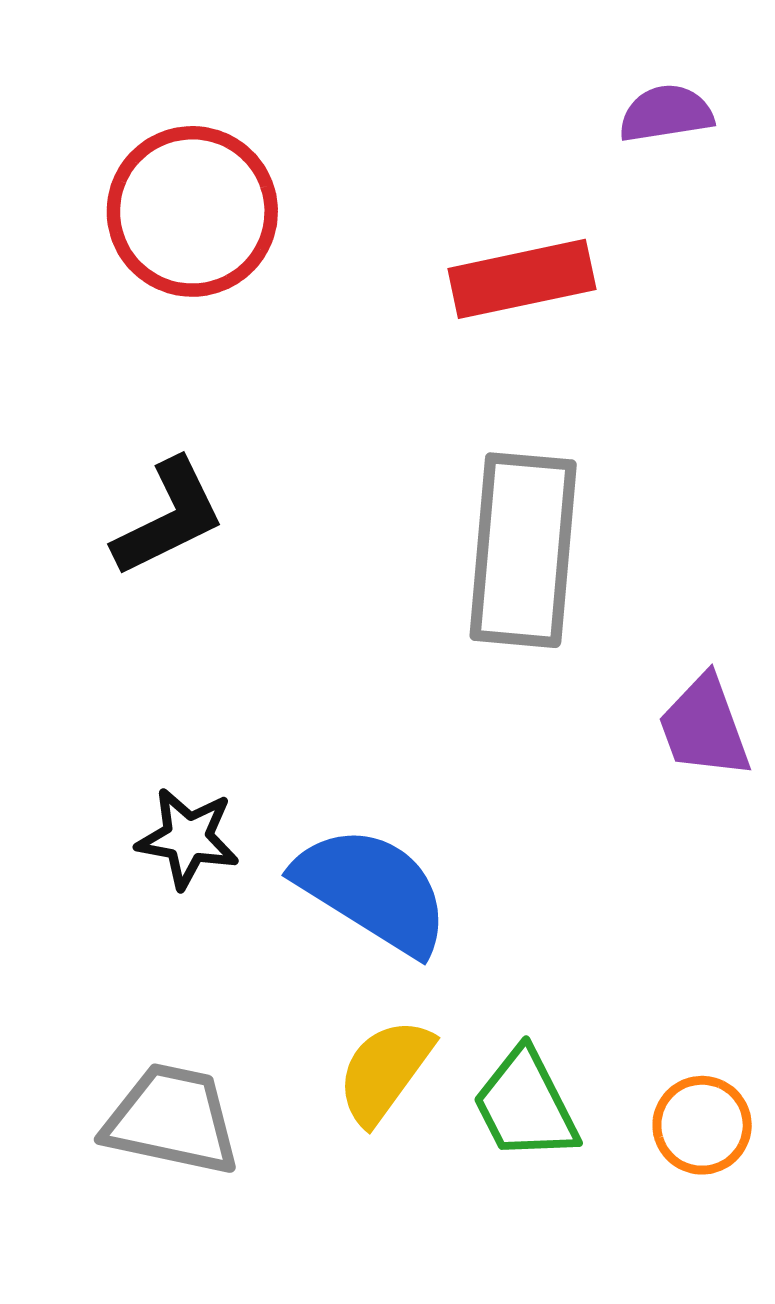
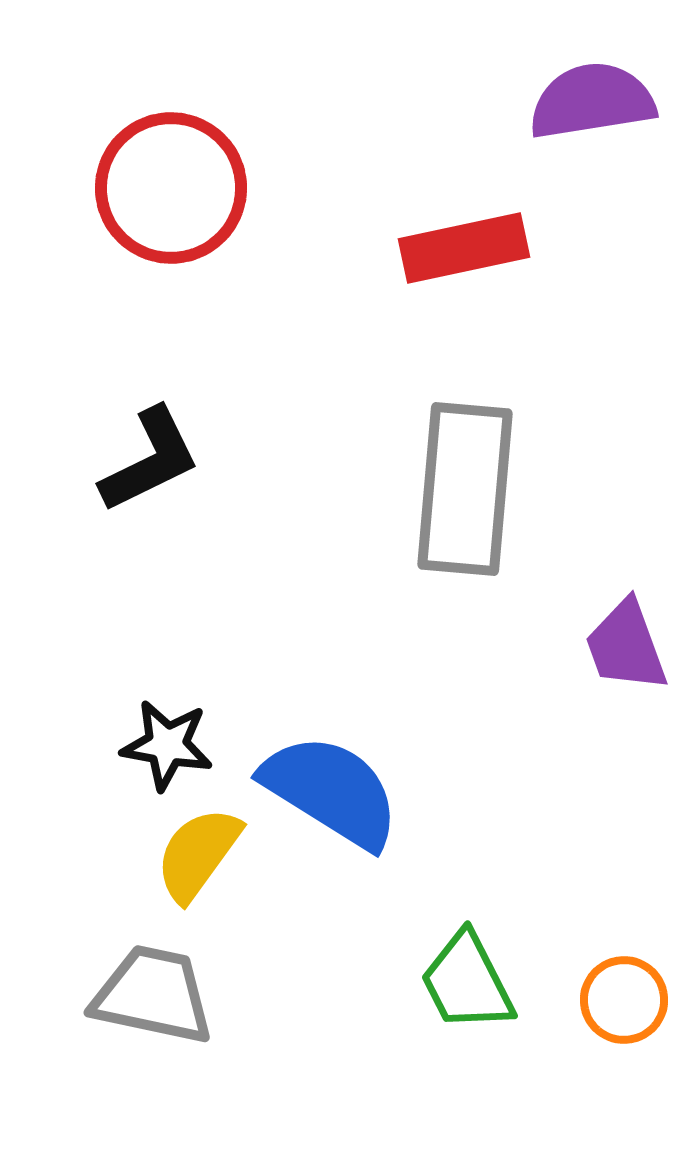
purple semicircle: (666, 114) -> (592, 101), size x1.5
yellow semicircle: (385, 1071) -> (198, 854), moved

